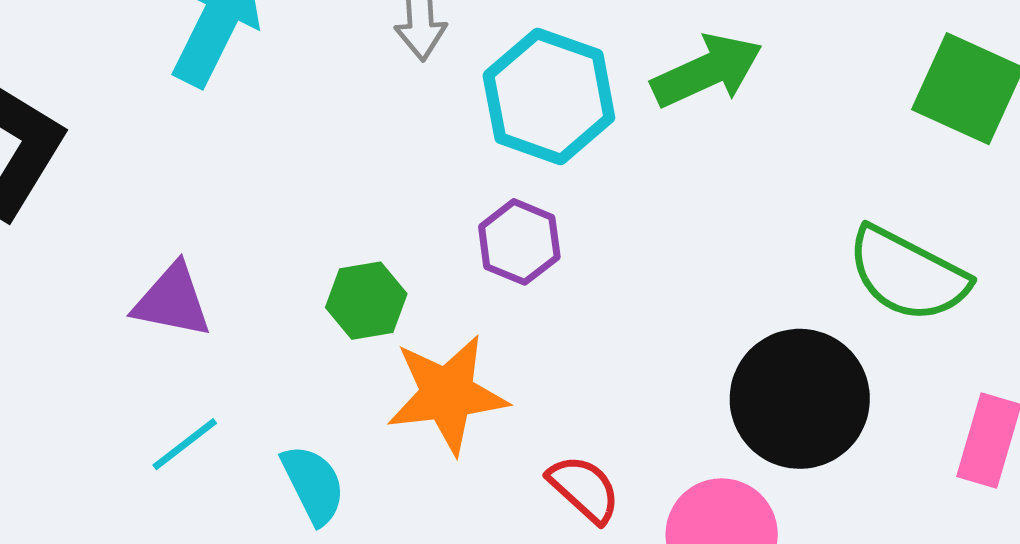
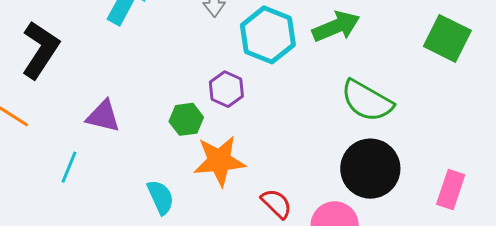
purple hexagon: (519, 242) -> (226, 89), moved
green semicircle: (908, 274) -> (367, 101), moved
cyan line: (185, 444) -> (69, 167), moved, turned -32

